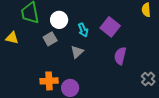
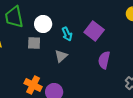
gray square: (50, 39) -> (34, 43), turned 32
orange cross: (49, 81) -> (33, 85), turned 30

